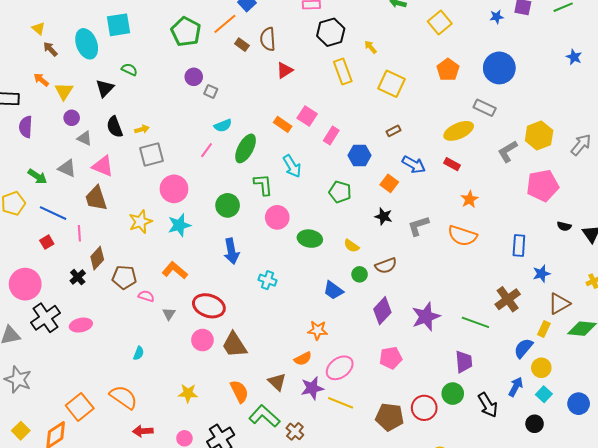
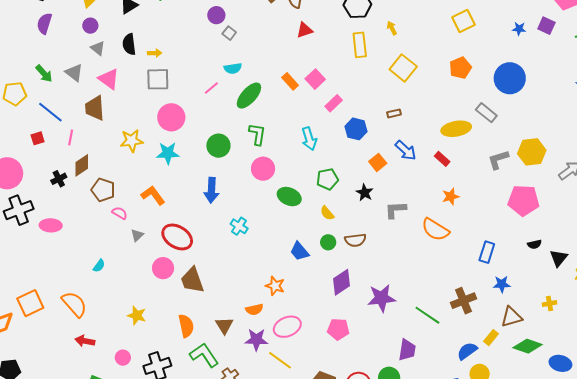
cyan arrow: (292, 166) -> (309, 139), moved
green pentagon: (340, 192) -> (327, 179), moved, turned 30
black semicircle: (564, 226) -> (535, 244), turned -40

